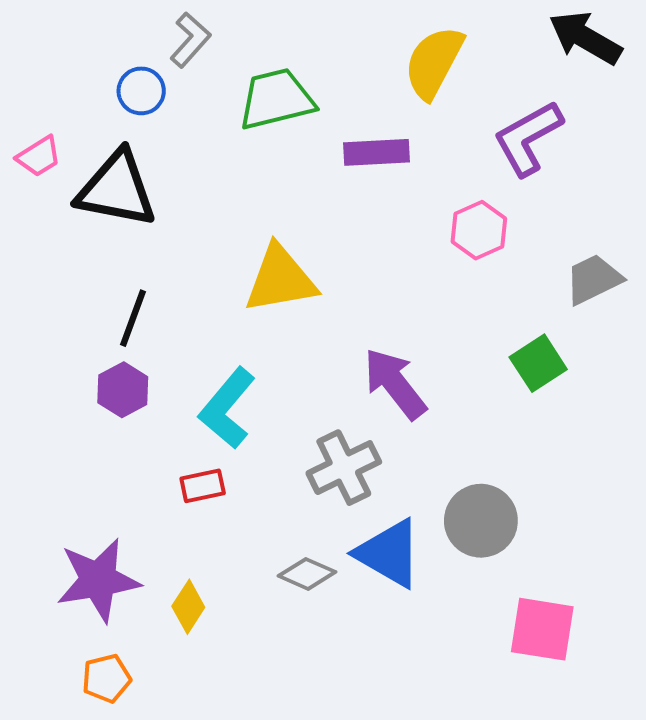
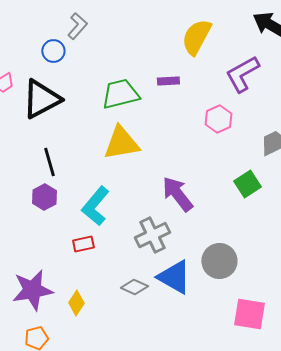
green trapezoid: (276, 99) -> (120, 94), moved
purple rectangle: (377, 152) -> (168, 81), size x0.7
black triangle: (117, 189) -> (41, 99), turned -39
black line: (133, 318) -> (49, 162), turned -36

